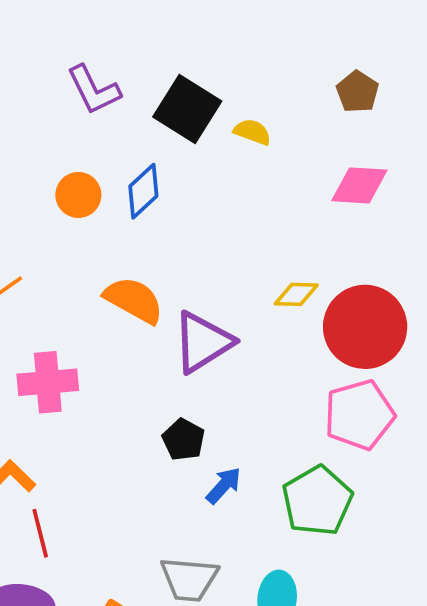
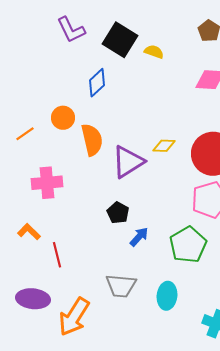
orange circle: (78, 195) -> (63, 118), moved
yellow diamond: (296, 294) -> (164, 146), moved
orange semicircle: (134, 300) -> (92, 140), turned 48
red line: (40, 533) -> (57, 255), moved

